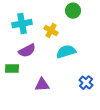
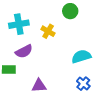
cyan semicircle: (66, 52) -> (81, 56), moved

